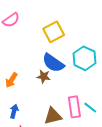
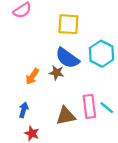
yellow square: (54, 32) -> (68, 24), turned 30
orange arrow: (11, 80) -> (32, 77), moved

